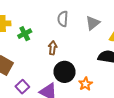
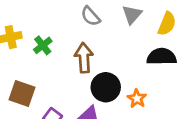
gray semicircle: (63, 19) -> (91, 16), turned -35
brown arrow: (53, 48) -> (84, 58), size x1.5

